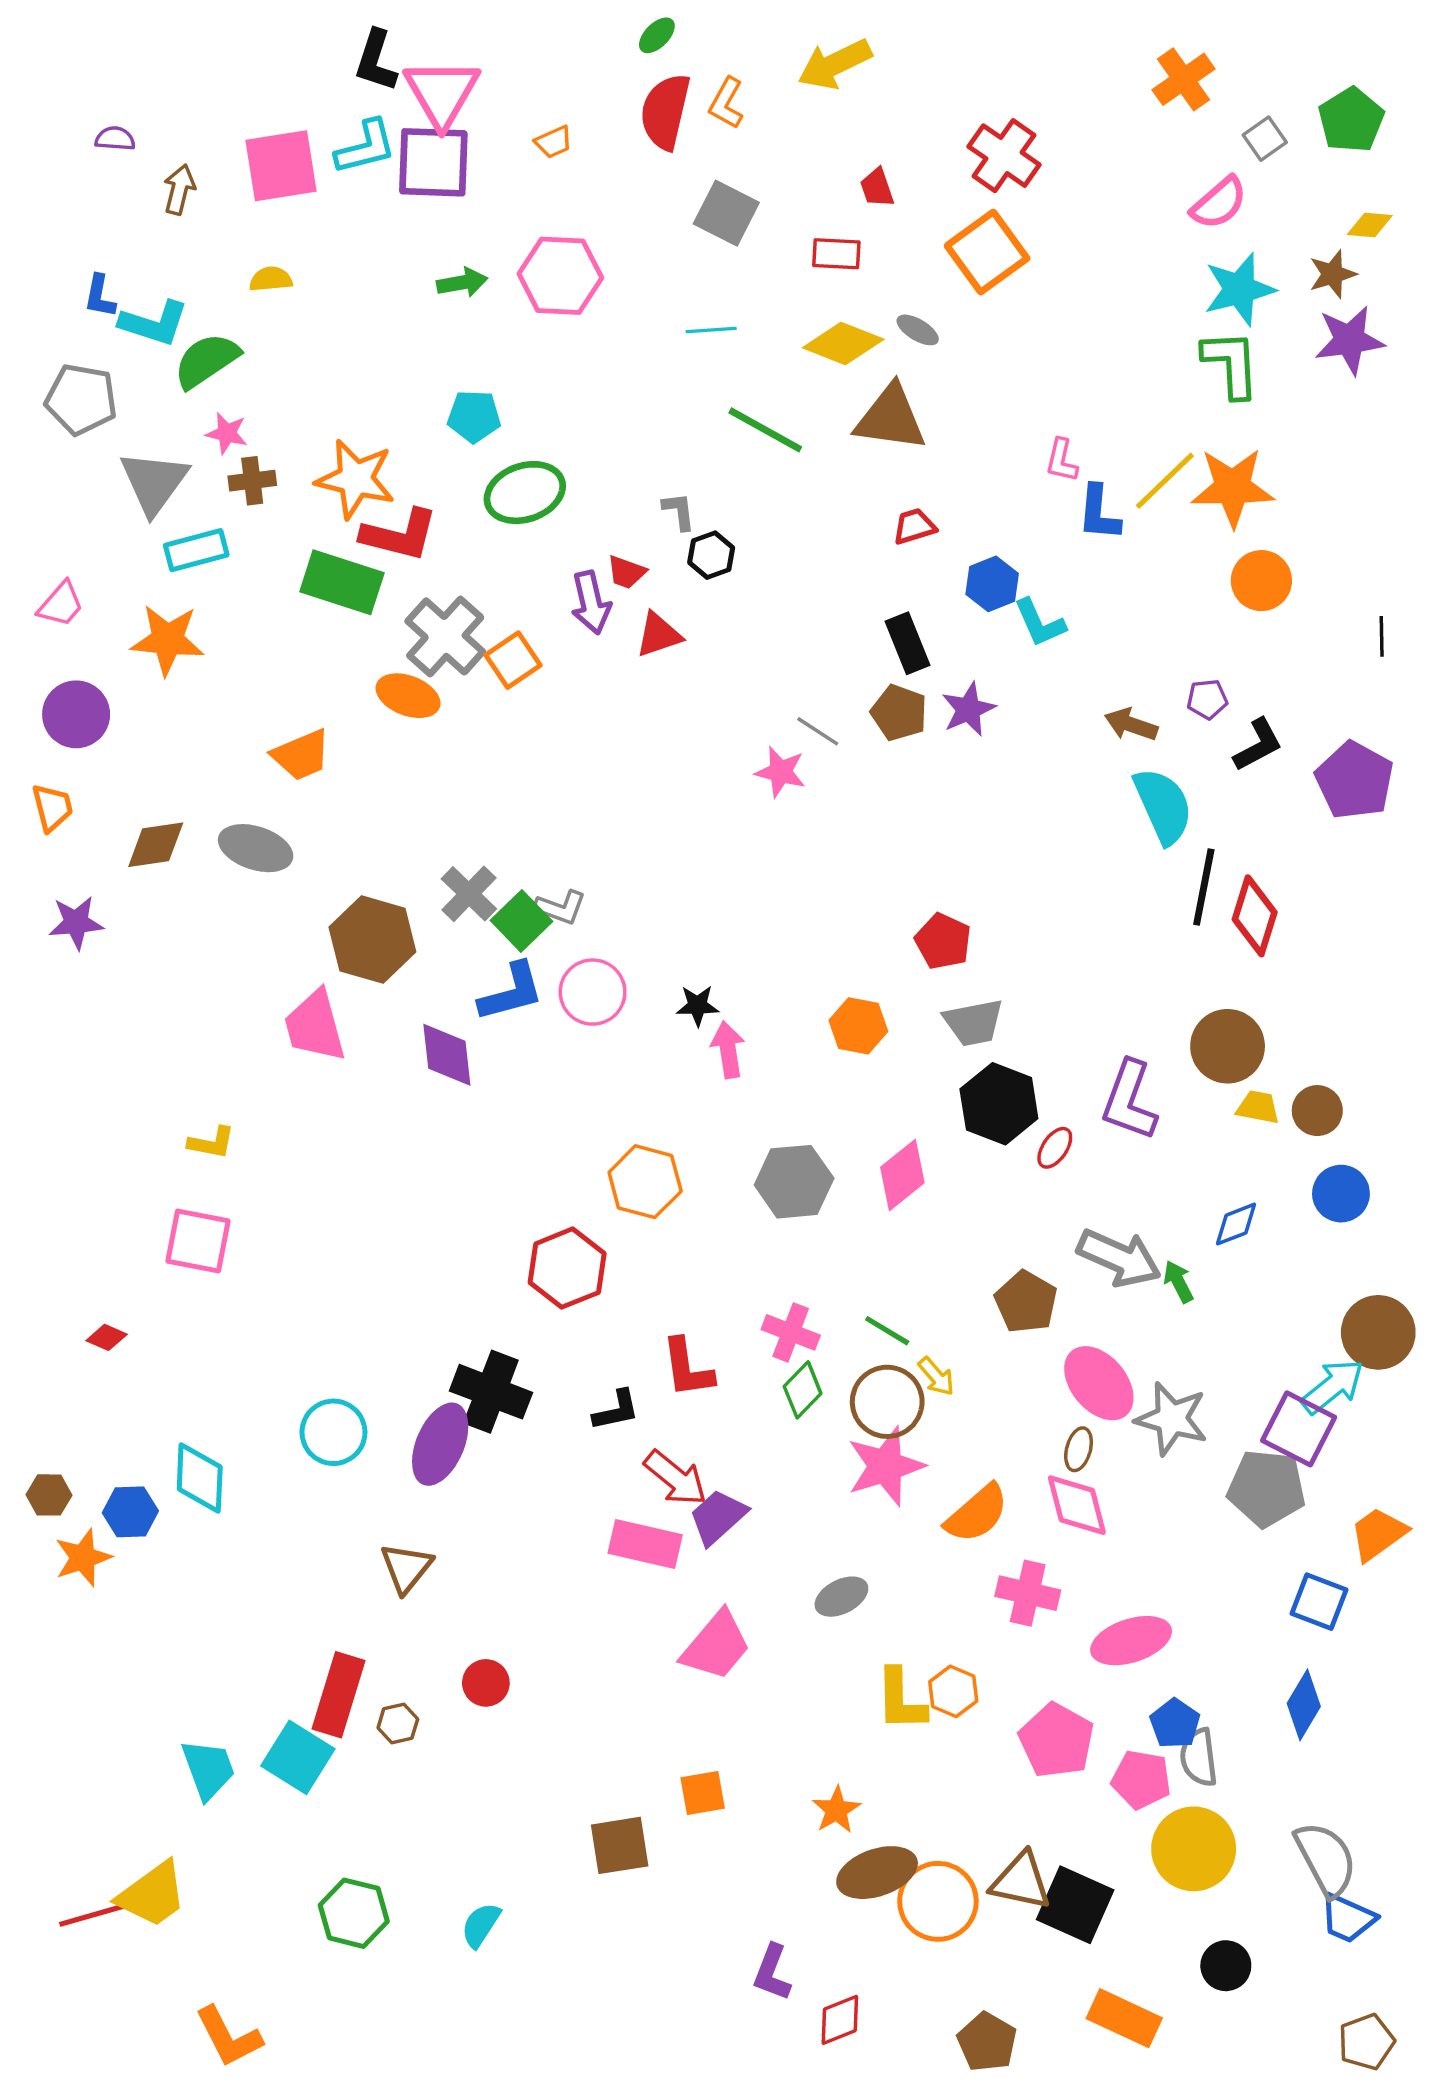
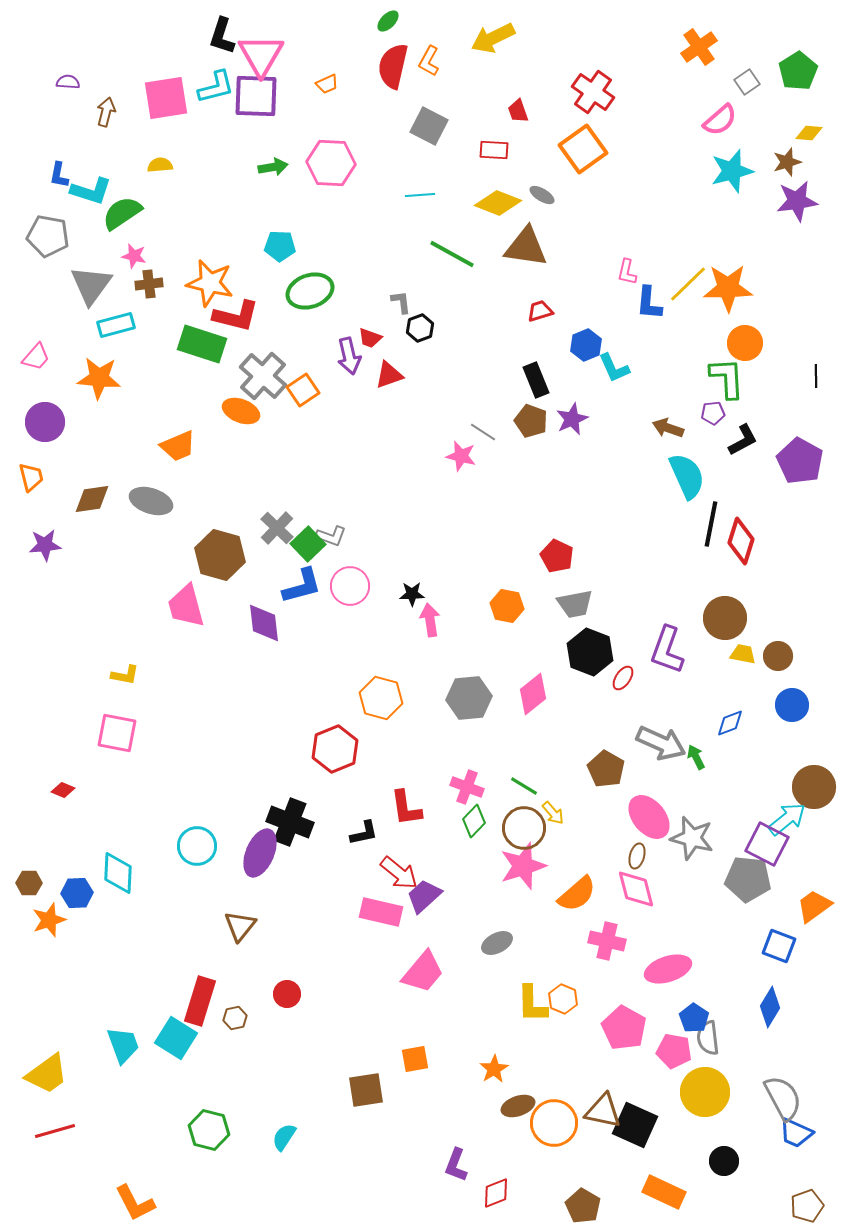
green L-shape: (1231, 364) -> (727, 378), moved
brown ellipse: (877, 1873) -> (518, 1106), size x0.7
yellow trapezoid: (152, 1895) -> (47, 1074), moved

